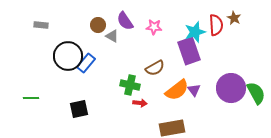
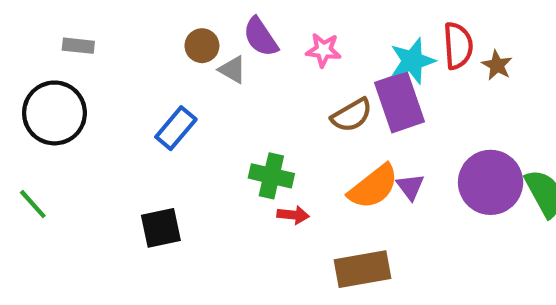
brown star: (234, 18) -> (497, 65), moved
black circle: (68, 56) -> (54, 113), moved
brown semicircle: (155, 68) -> (352, 115), moved
green line: (31, 98) -> (33, 204), moved, turned 49

